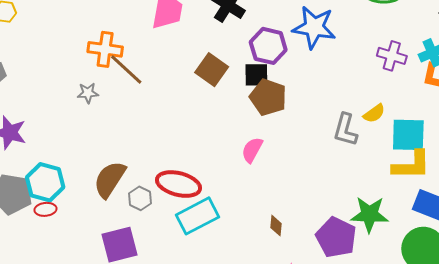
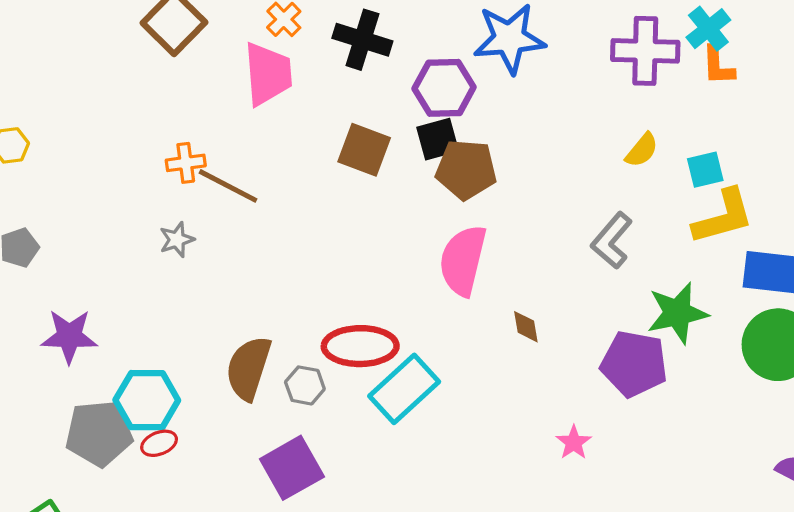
orange cross: (105, 49) -> (186, 163), size x0.7
purple cross: (392, 56) -> (645, 51), size x1.4
gray L-shape: (345, 130) -> (612, 240), moved, turned 40
cyan square: (408, 135) -> (705, 170), size x0.6
pink semicircle: (252, 150) -> (463, 260), size x1.6
brown diamond: (276, 226) -> (526, 327), moved

